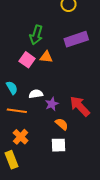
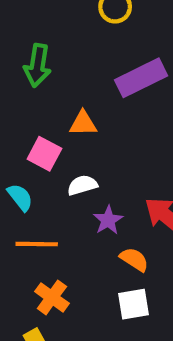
green arrow: (36, 35) -> (37, 65), moved
pink square: (27, 60) -> (44, 154), moved
white semicircle: (36, 94) -> (82, 185), moved

